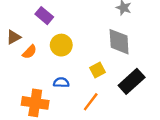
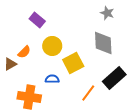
brown triangle: (14, 37) -> (10, 64), moved
yellow square: (98, 70) -> (73, 63), moved, size x1.5
orange line: (91, 102) -> (88, 93), moved

